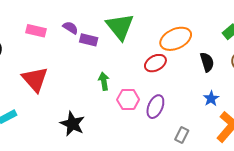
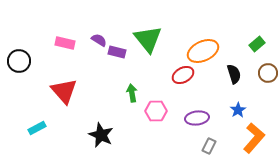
purple ellipse: (155, 107) -> (197, 118), moved, turned 60

